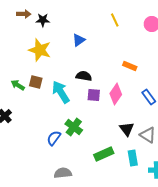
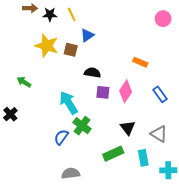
yellow line: (115, 20) -> (72, 14), moved
brown square: (36, 82) -> (71, 50), moved
cyan arrow: (61, 92) -> (69, 103), moved
black triangle: (127, 129) -> (128, 128), moved

